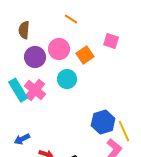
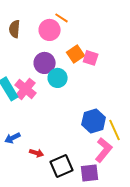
pink square: (111, 41) -> (91, 58), moved
pink circle: (59, 49) -> (50, 30), moved
purple circle: (35, 57) -> (45, 63), moved

